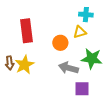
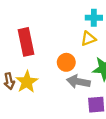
orange circle: (60, 43) -> (66, 62), moved

